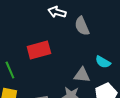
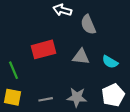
gray triangle: (82, 75) -> (81, 57), moved

